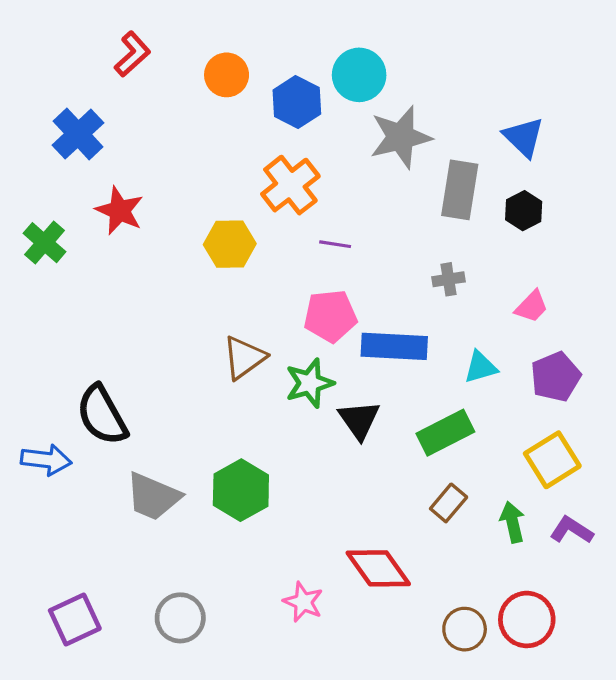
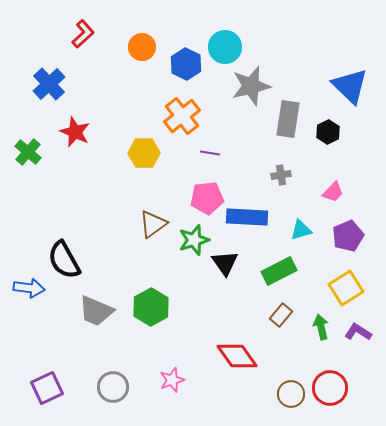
blue triangle: (524, 137) -> (350, 86), moved, size x1.4
pink star: (303, 602) -> (172, 380), moved, turned 30

